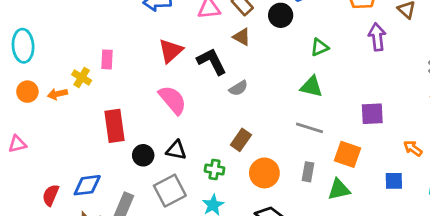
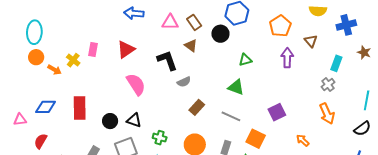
red triangle: (171, 51) -> (126, 50), moved
orange circle: (27, 92) -> (36, 57), moved
orange arrow: (57, 94) -> (54, 70), turned -144
purple square: (372, 114) -> (277, 112), turned -30
red rectangle: (115, 126) -> (80, 108), moved
brown rectangle: (241, 140) -> (197, 107), moved
pink triangle: (17, 144) -> (20, 120), moved
blue diamond: (87, 185) -> (46, 107), moved

